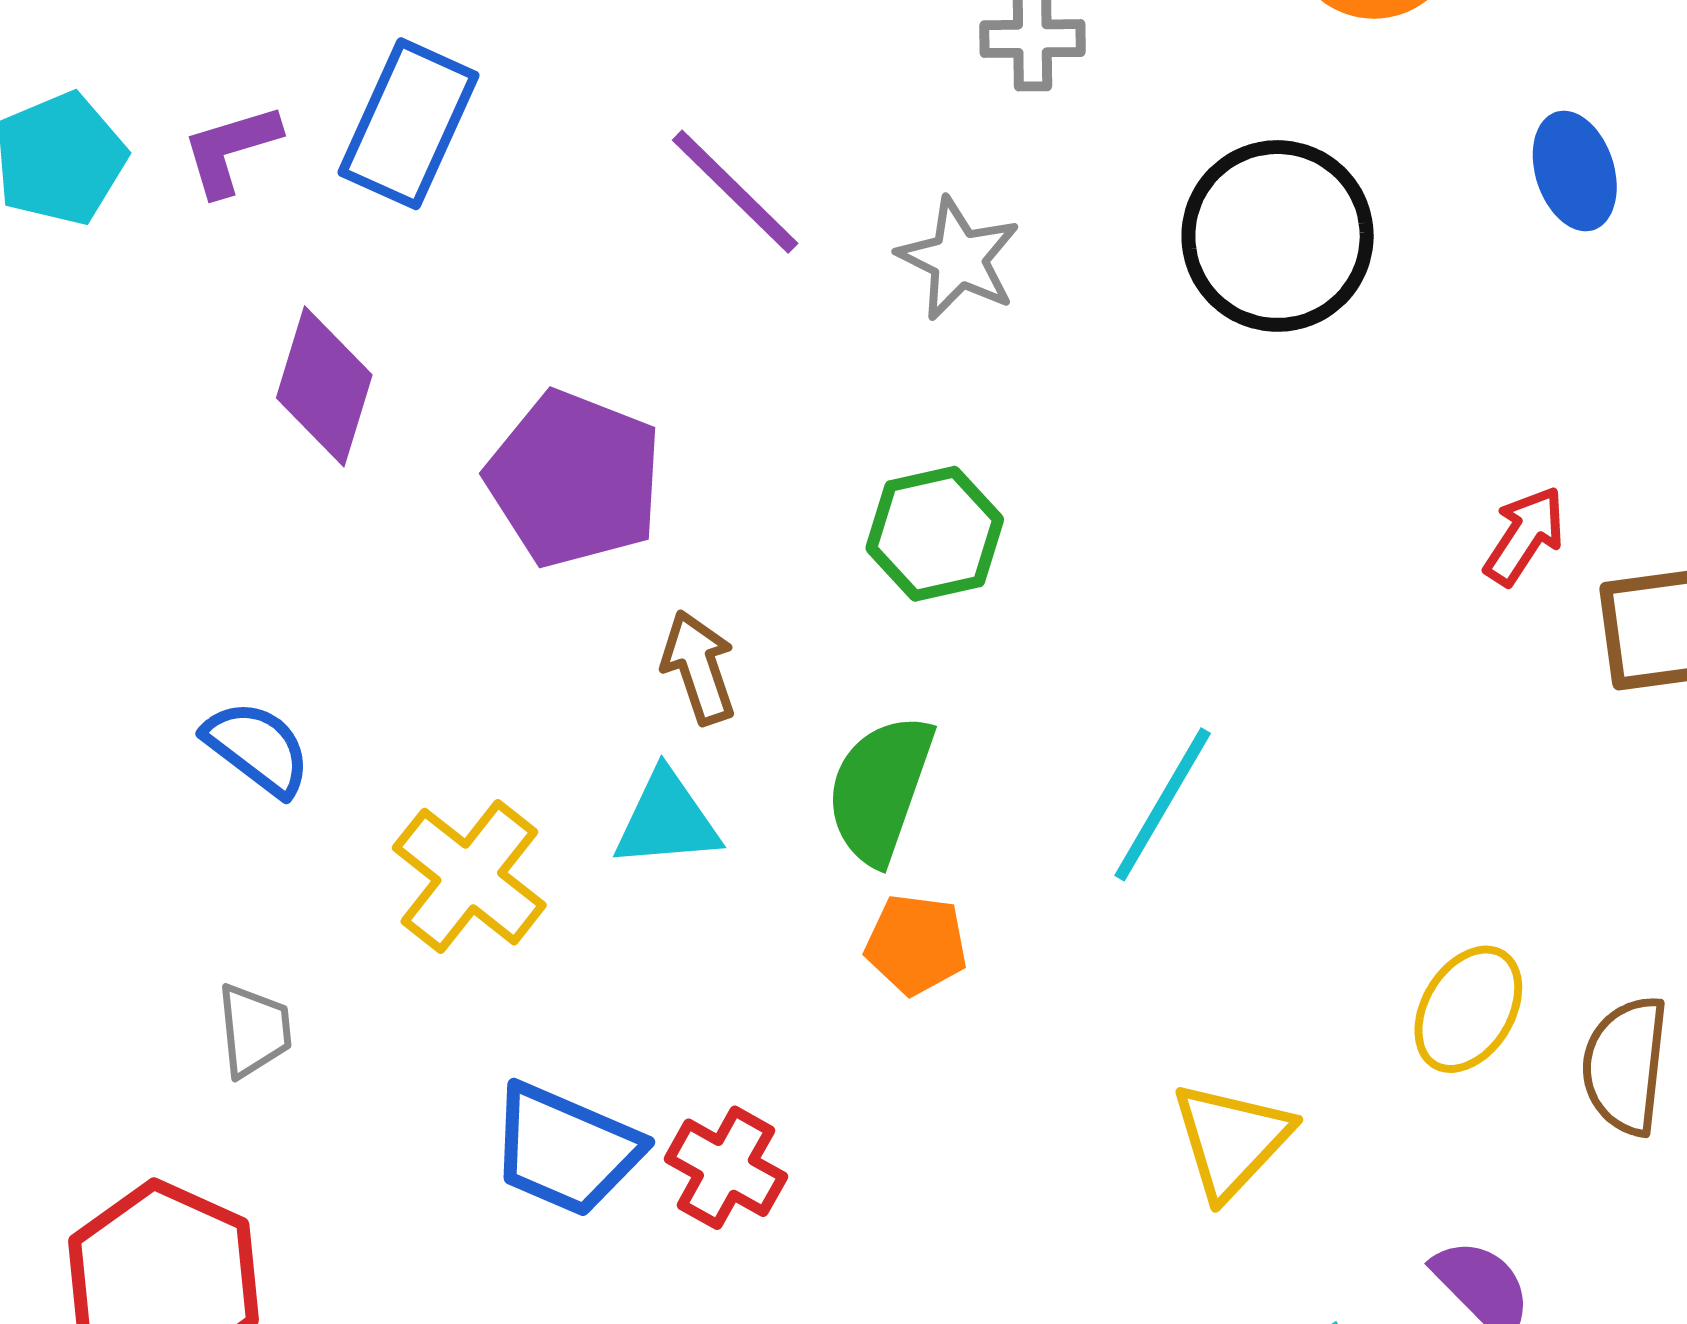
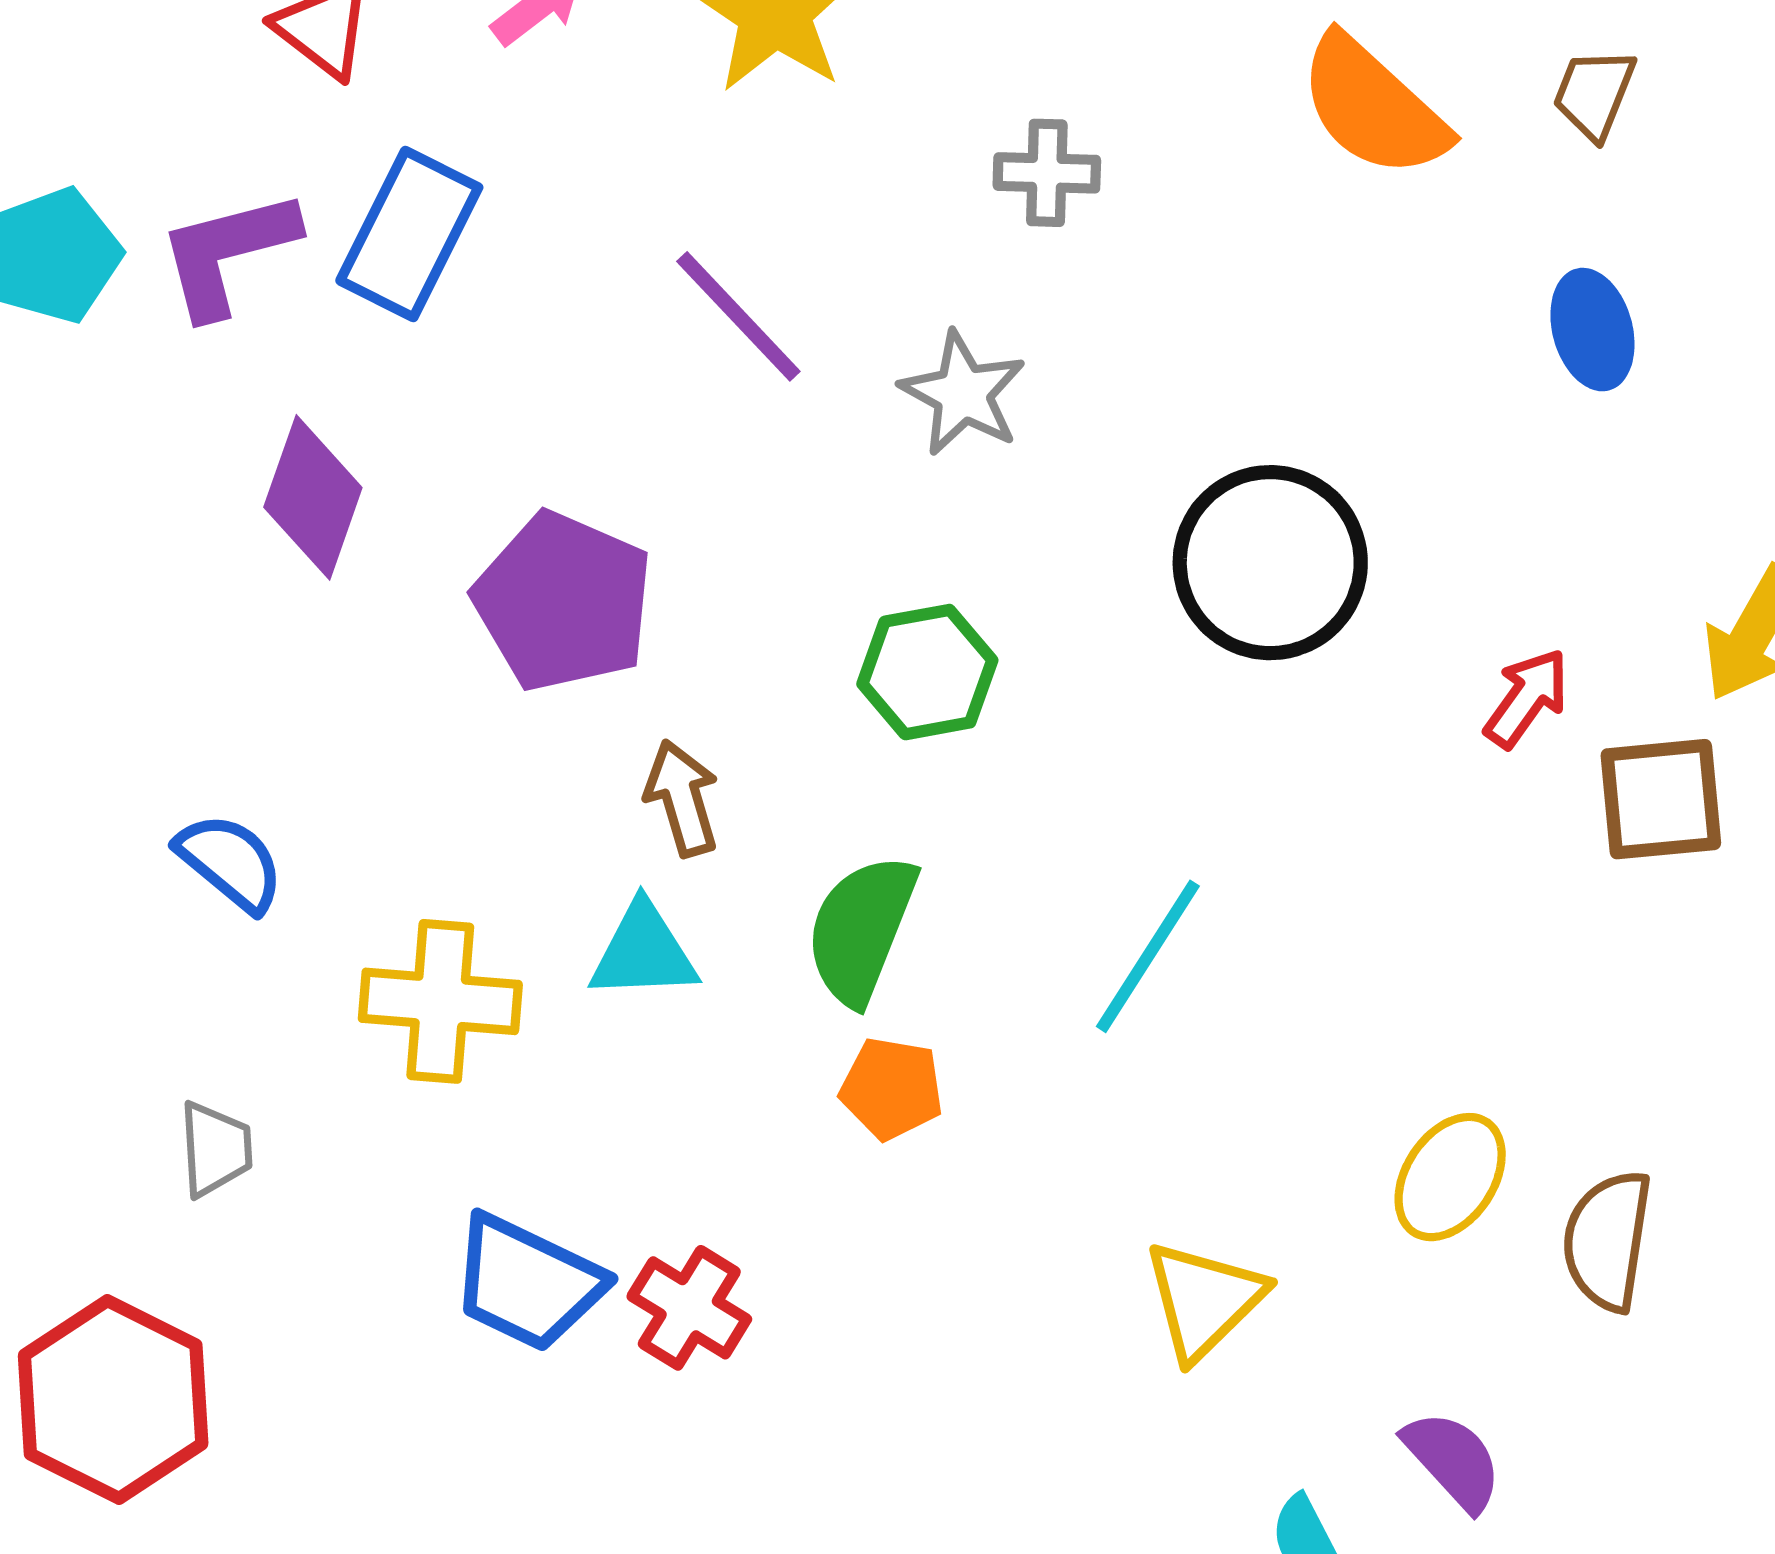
purple L-shape: (231, 150) -> (228, 253), size x1.4
black circle: (1278, 236) -> (1270, 563), moved
yellow cross: (469, 877) -> (440, 1001), turned -36

